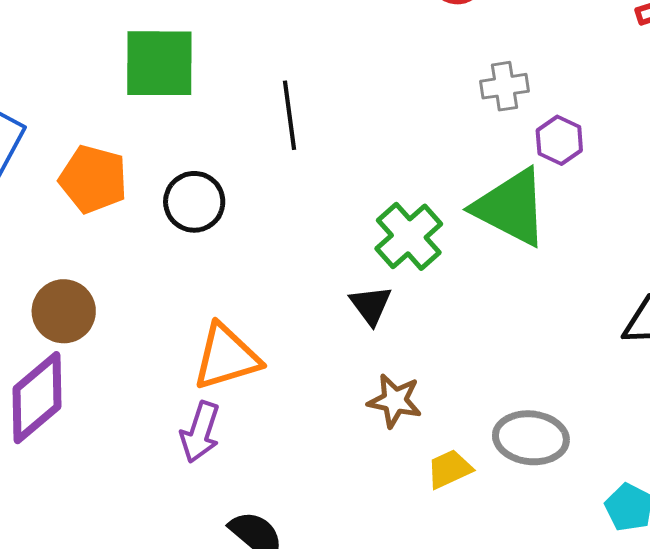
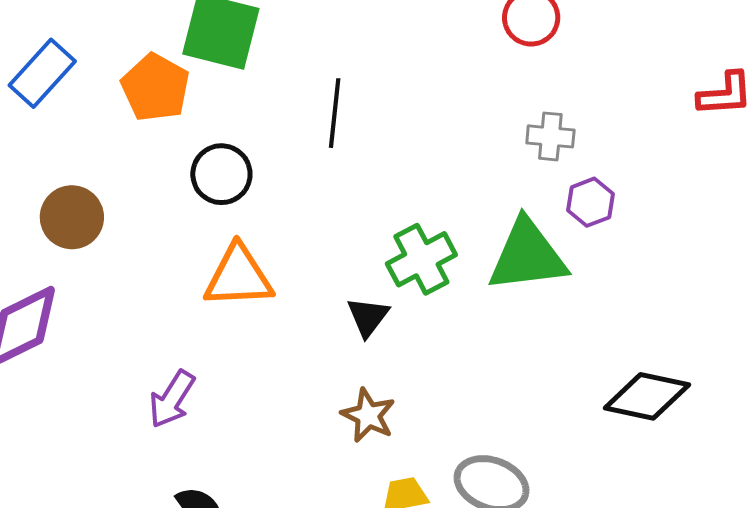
orange pentagon: (93, 179) -> (155, 88), moved
green triangle: (511, 207) -> (527, 256), turned -48
brown circle: (64, 311) -> (72, 217), moved
orange triangle: (226, 357) -> (238, 277), moved

